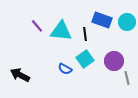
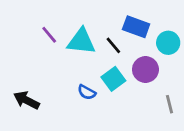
cyan circle: (127, 22) -> (168, 43), moved
black line: (85, 34) -> (113, 45), turned -32
purple circle: (114, 61) -> (145, 69), moved

